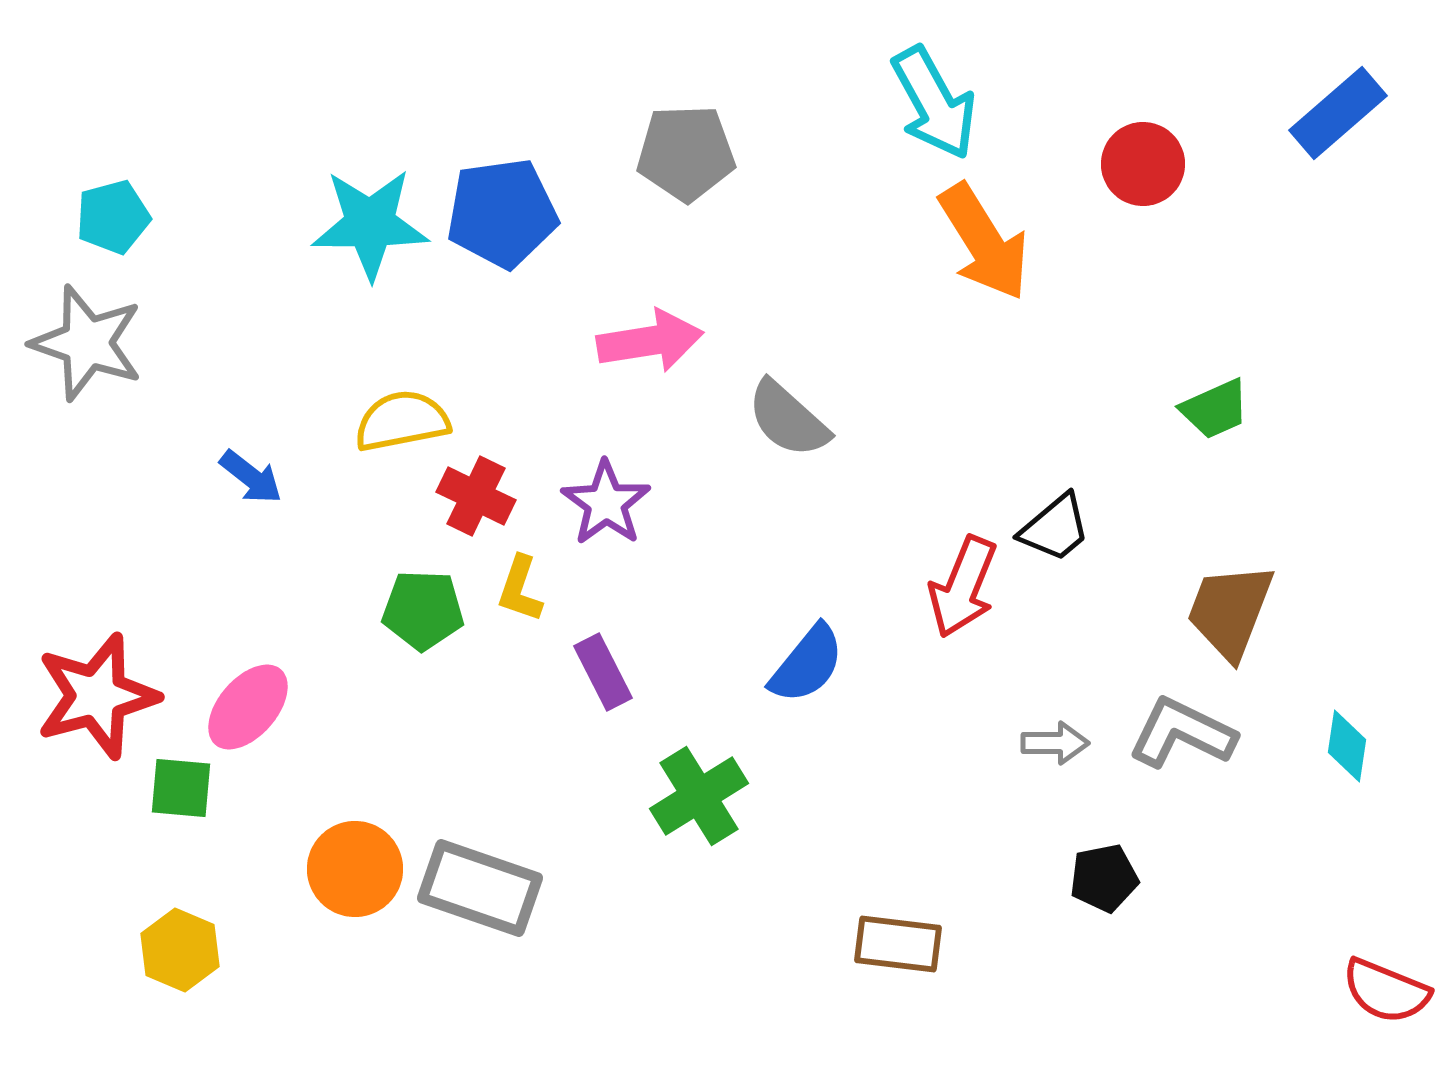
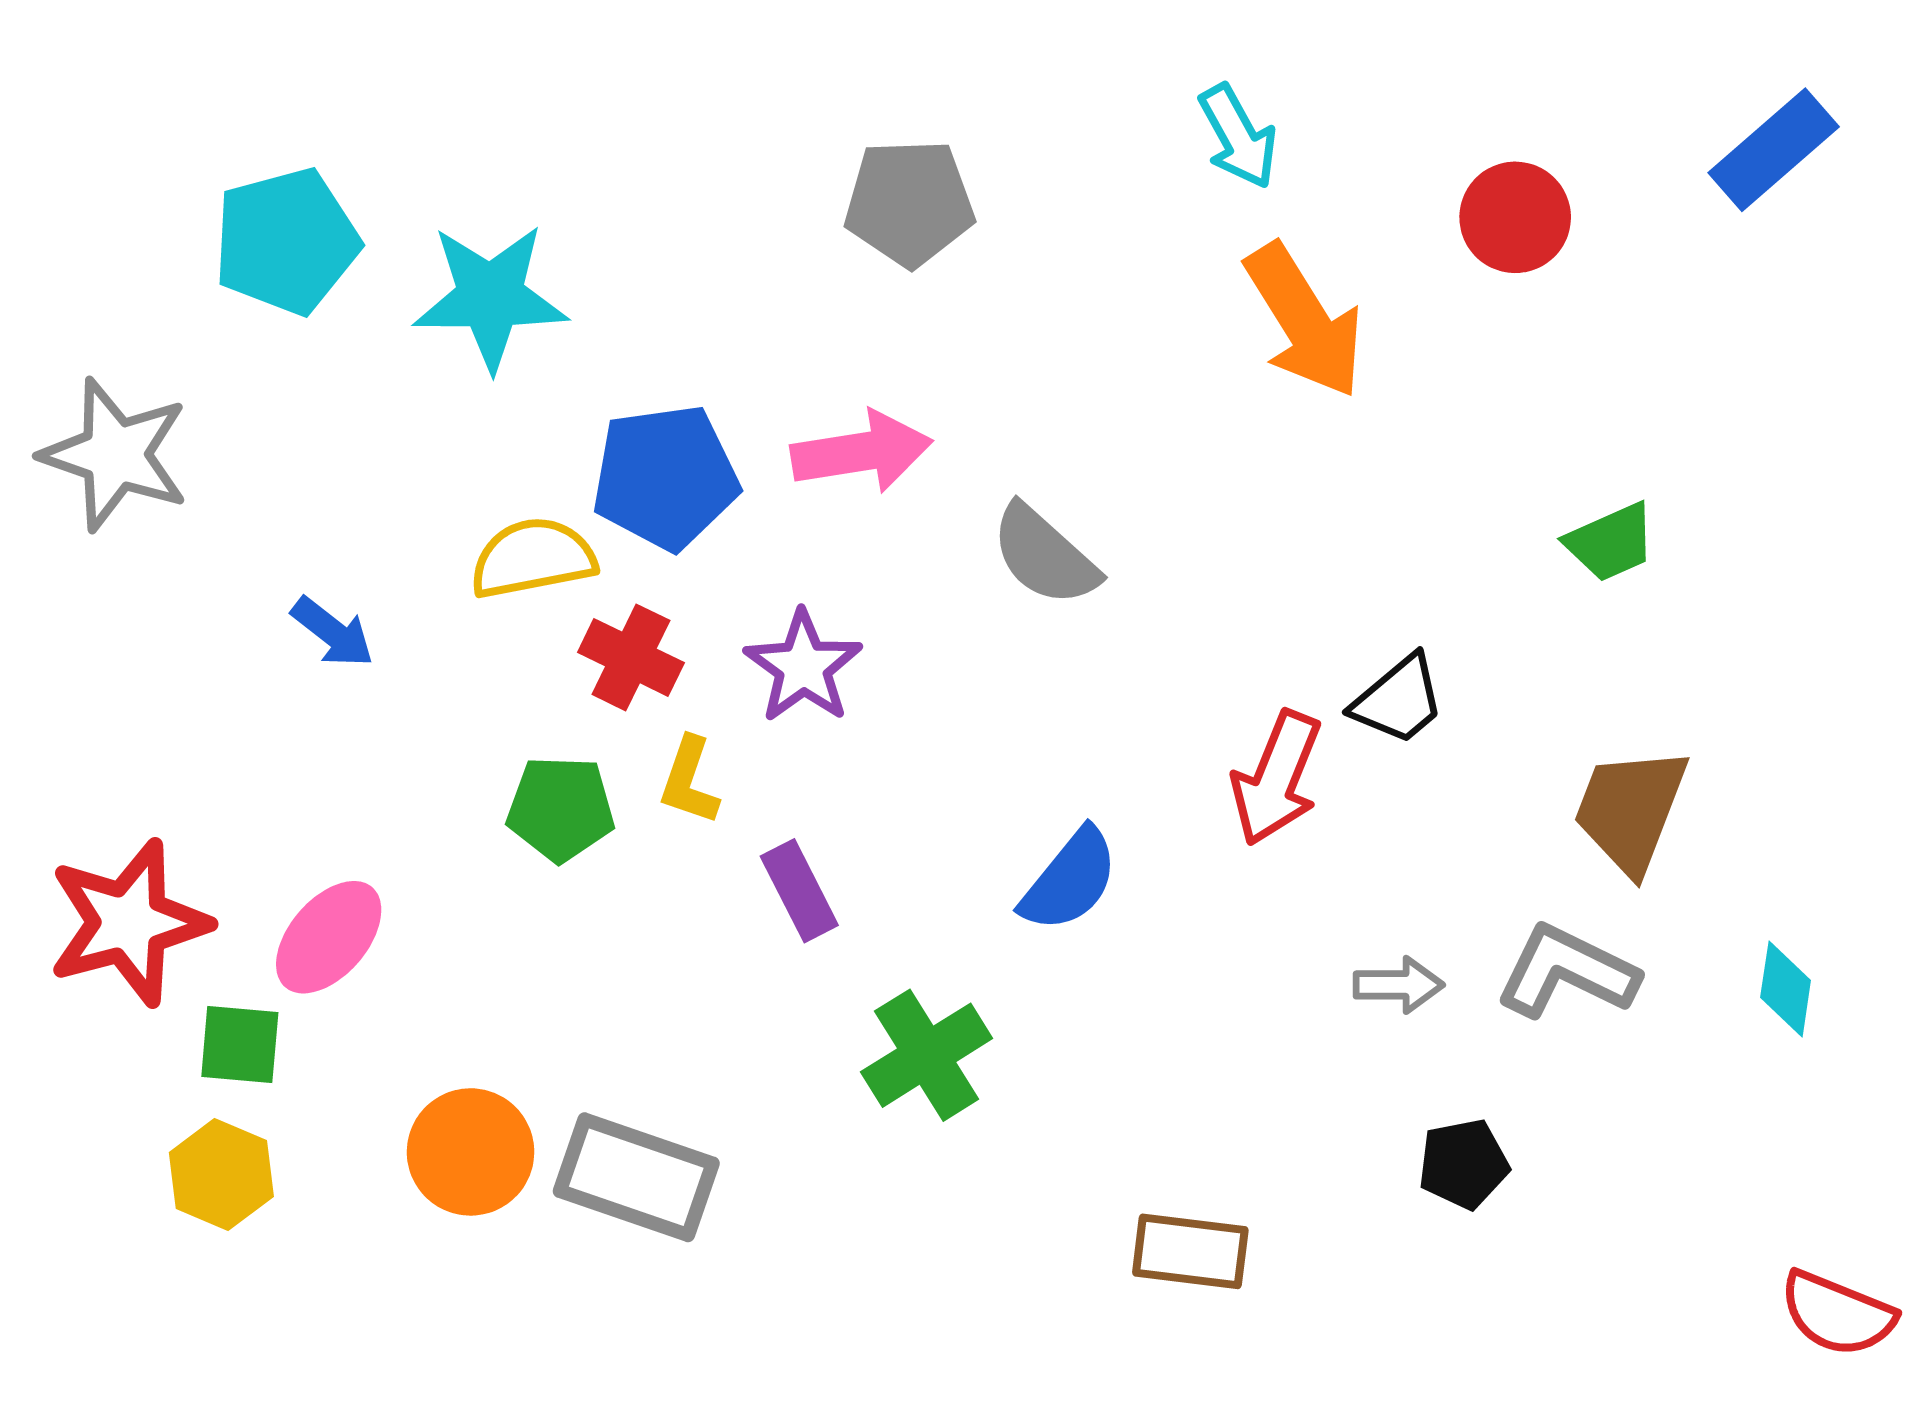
cyan arrow: (934, 103) -> (1238, 136), size x0.7
blue pentagon: (502, 213) -> (665, 477), moved
cyan pentagon: (113, 217) -> (286, 241), moved, size x1.5
yellow hexagon: (180, 950) -> (221, 1175), moved

